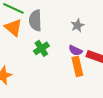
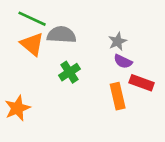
gray semicircle: (35, 20) -> (61, 35), turned 95
purple semicircle: (75, 50) -> (123, 61), moved

